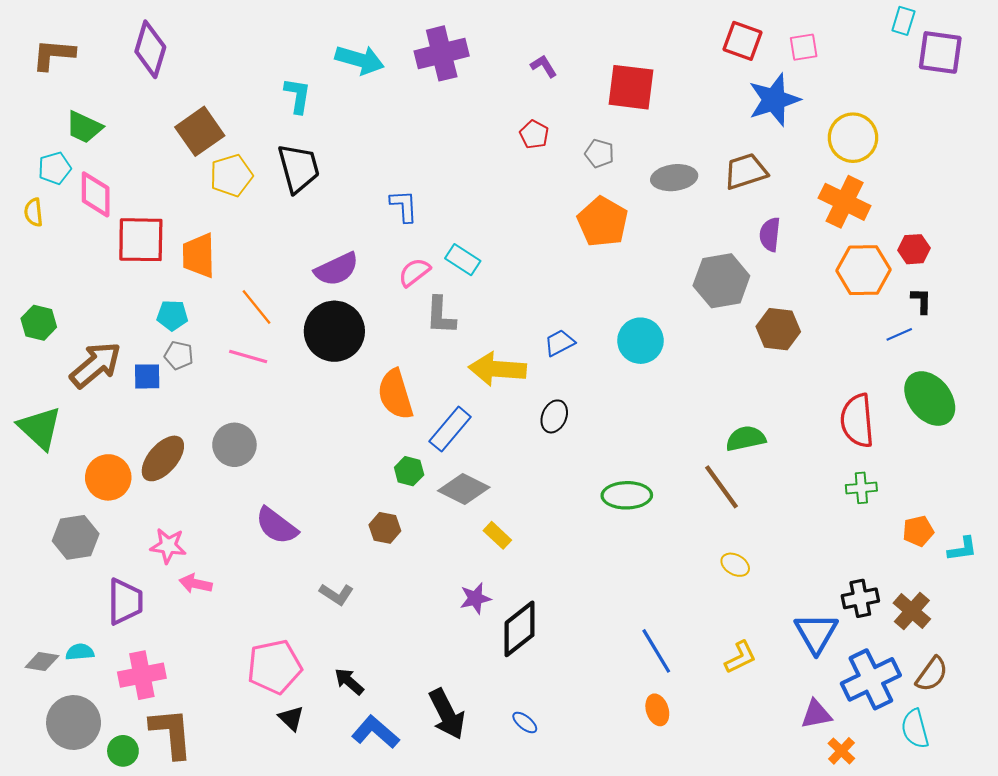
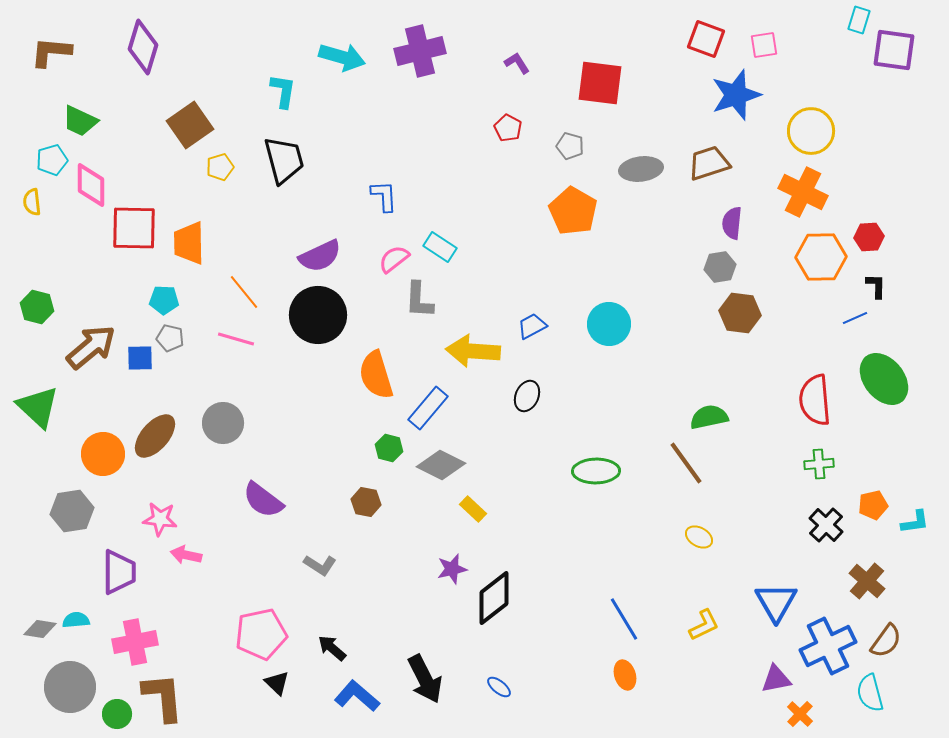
yellow pentagon: (231, 176) -> (220, 167), size x0.7
gray hexagon: (721, 281) -> (720, 267), moved, size x0.6
black cross: (860, 598) -> (826, 525), moved, turned -36

